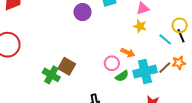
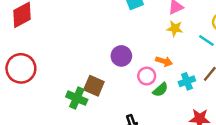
purple circle: (82, 12) -> (121, 56), moved
cyan cross: (145, 72) -> (187, 81), size x0.6

